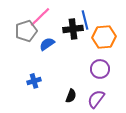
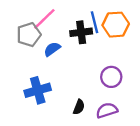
orange hexagon: (104, 37) -> (116, 25), moved
blue cross: (34, 81) -> (38, 90), size x1.6
purple semicircle: (96, 99) -> (107, 110), turned 36

